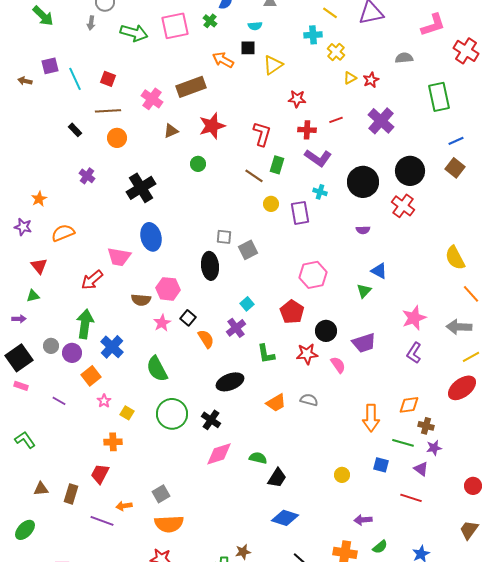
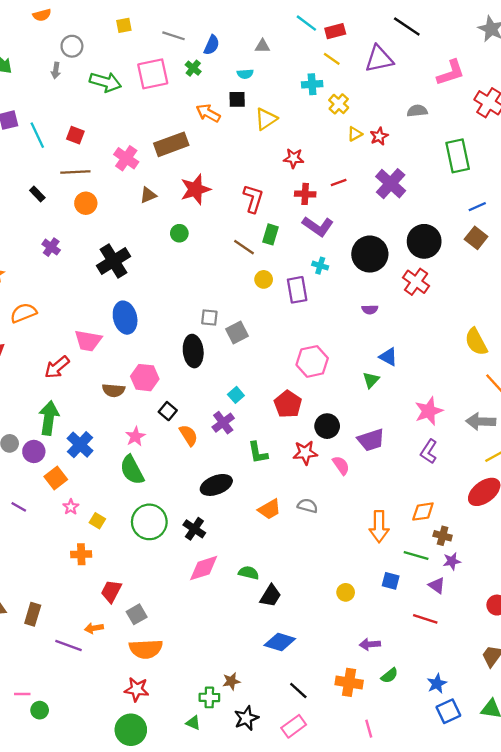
pink star: (162, 323) -> (135, 436), moved
red trapezoid: (100, 474) -> (111, 591), moved

